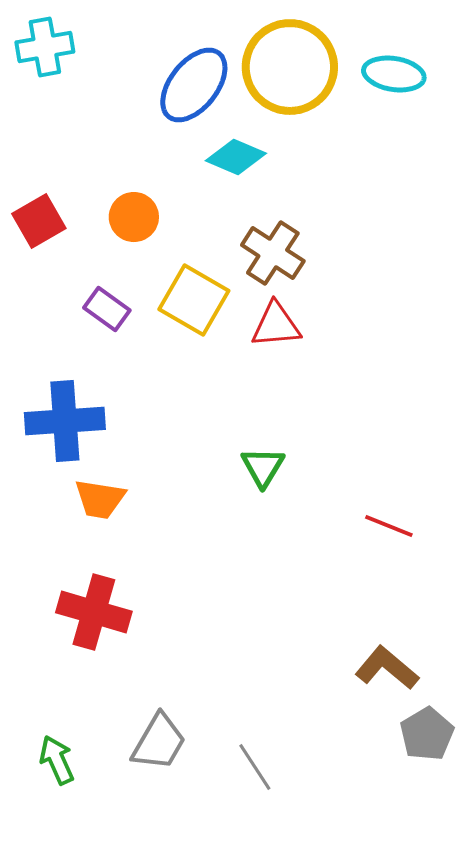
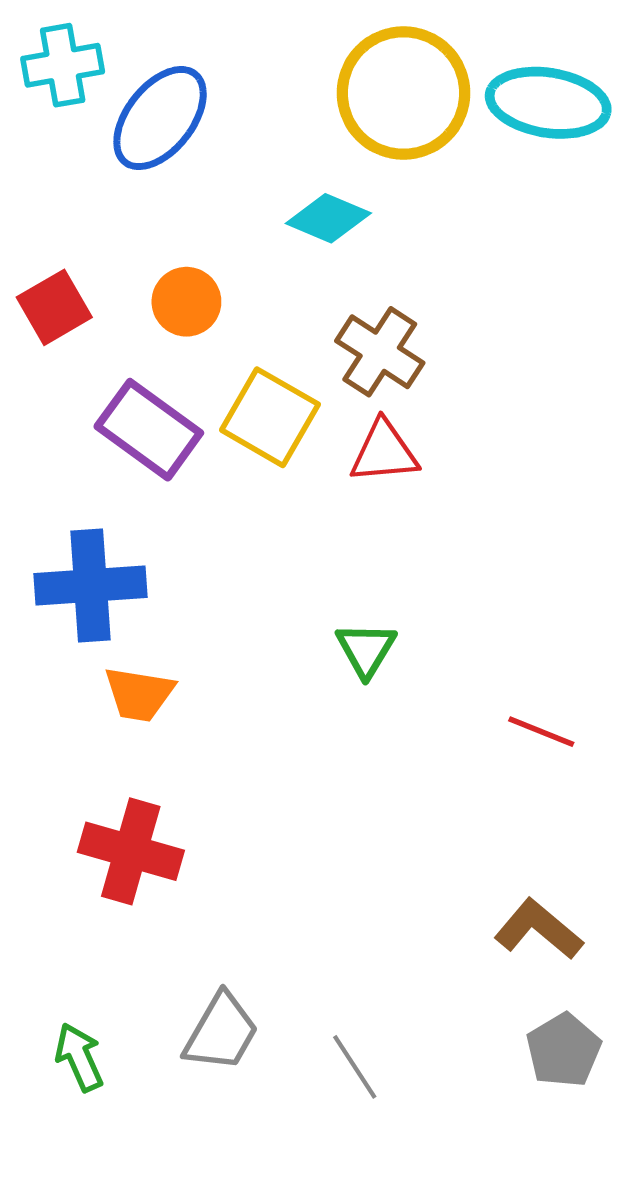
cyan ellipse: (394, 74) -> (548, 103), size x1.4
blue ellipse: (194, 85) -> (160, 118), moved
purple rectangle: (107, 309) -> (149, 430), size x1.6
gray pentagon: (427, 734) -> (563, 1050), moved

